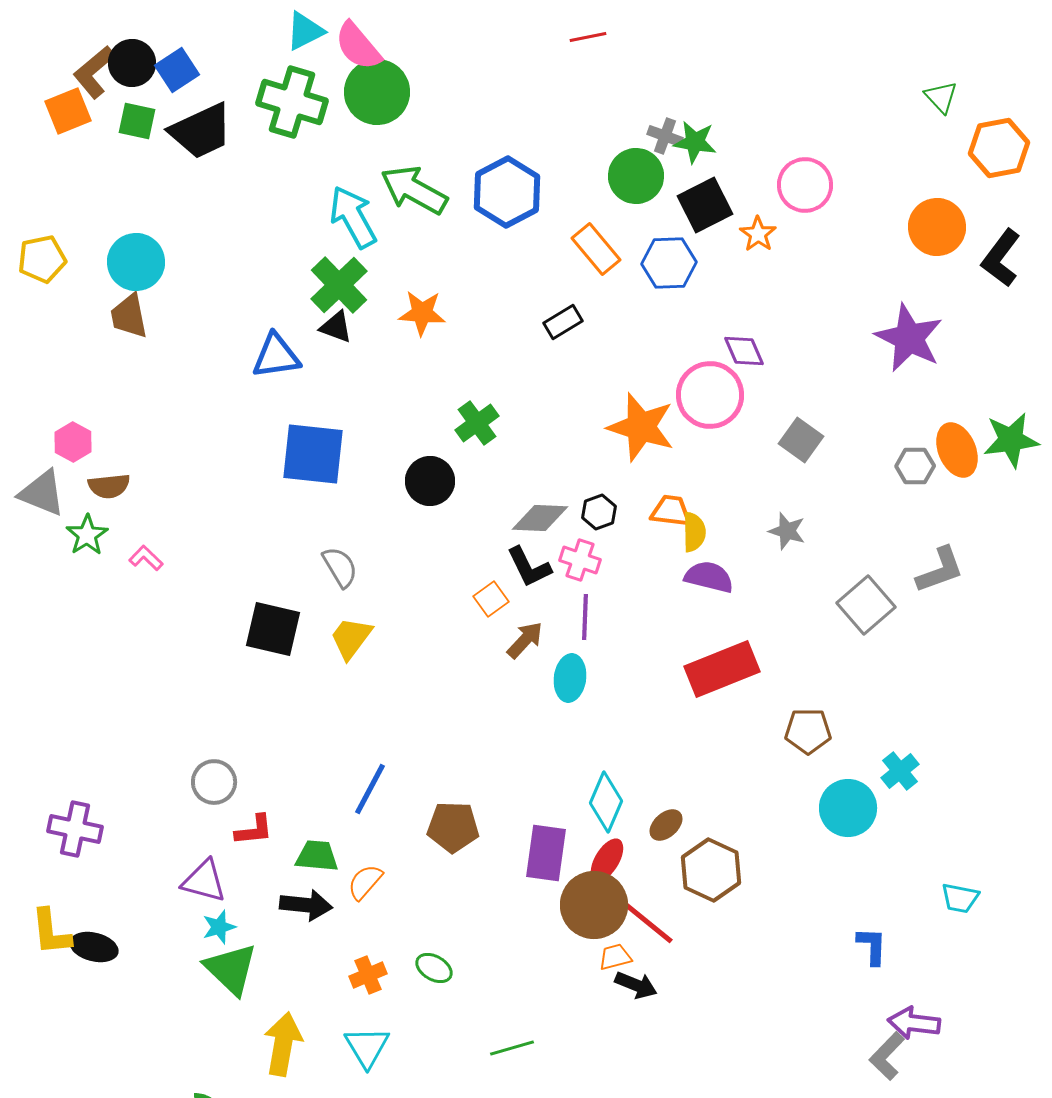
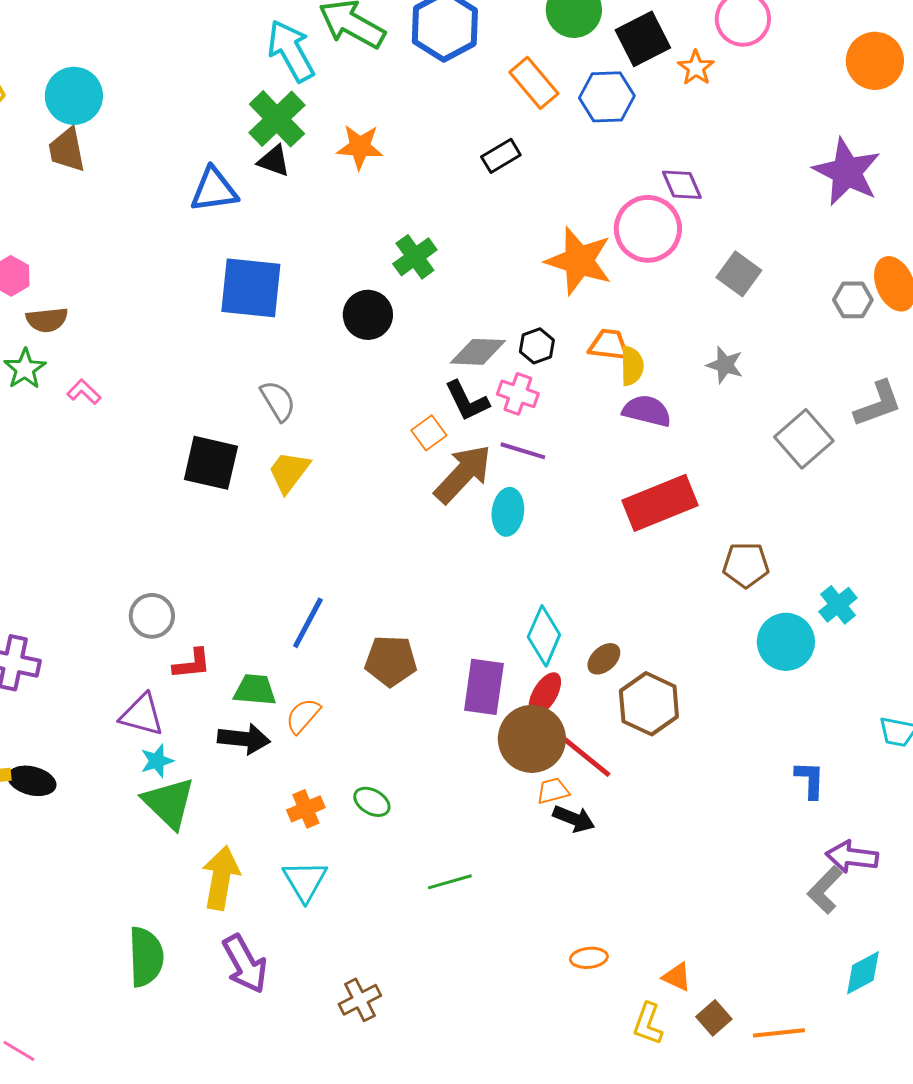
purple line: (585, 617) -> (523, 451), turned -75
brown arrow: (525, 640) -> (463, 474), size x1.6

